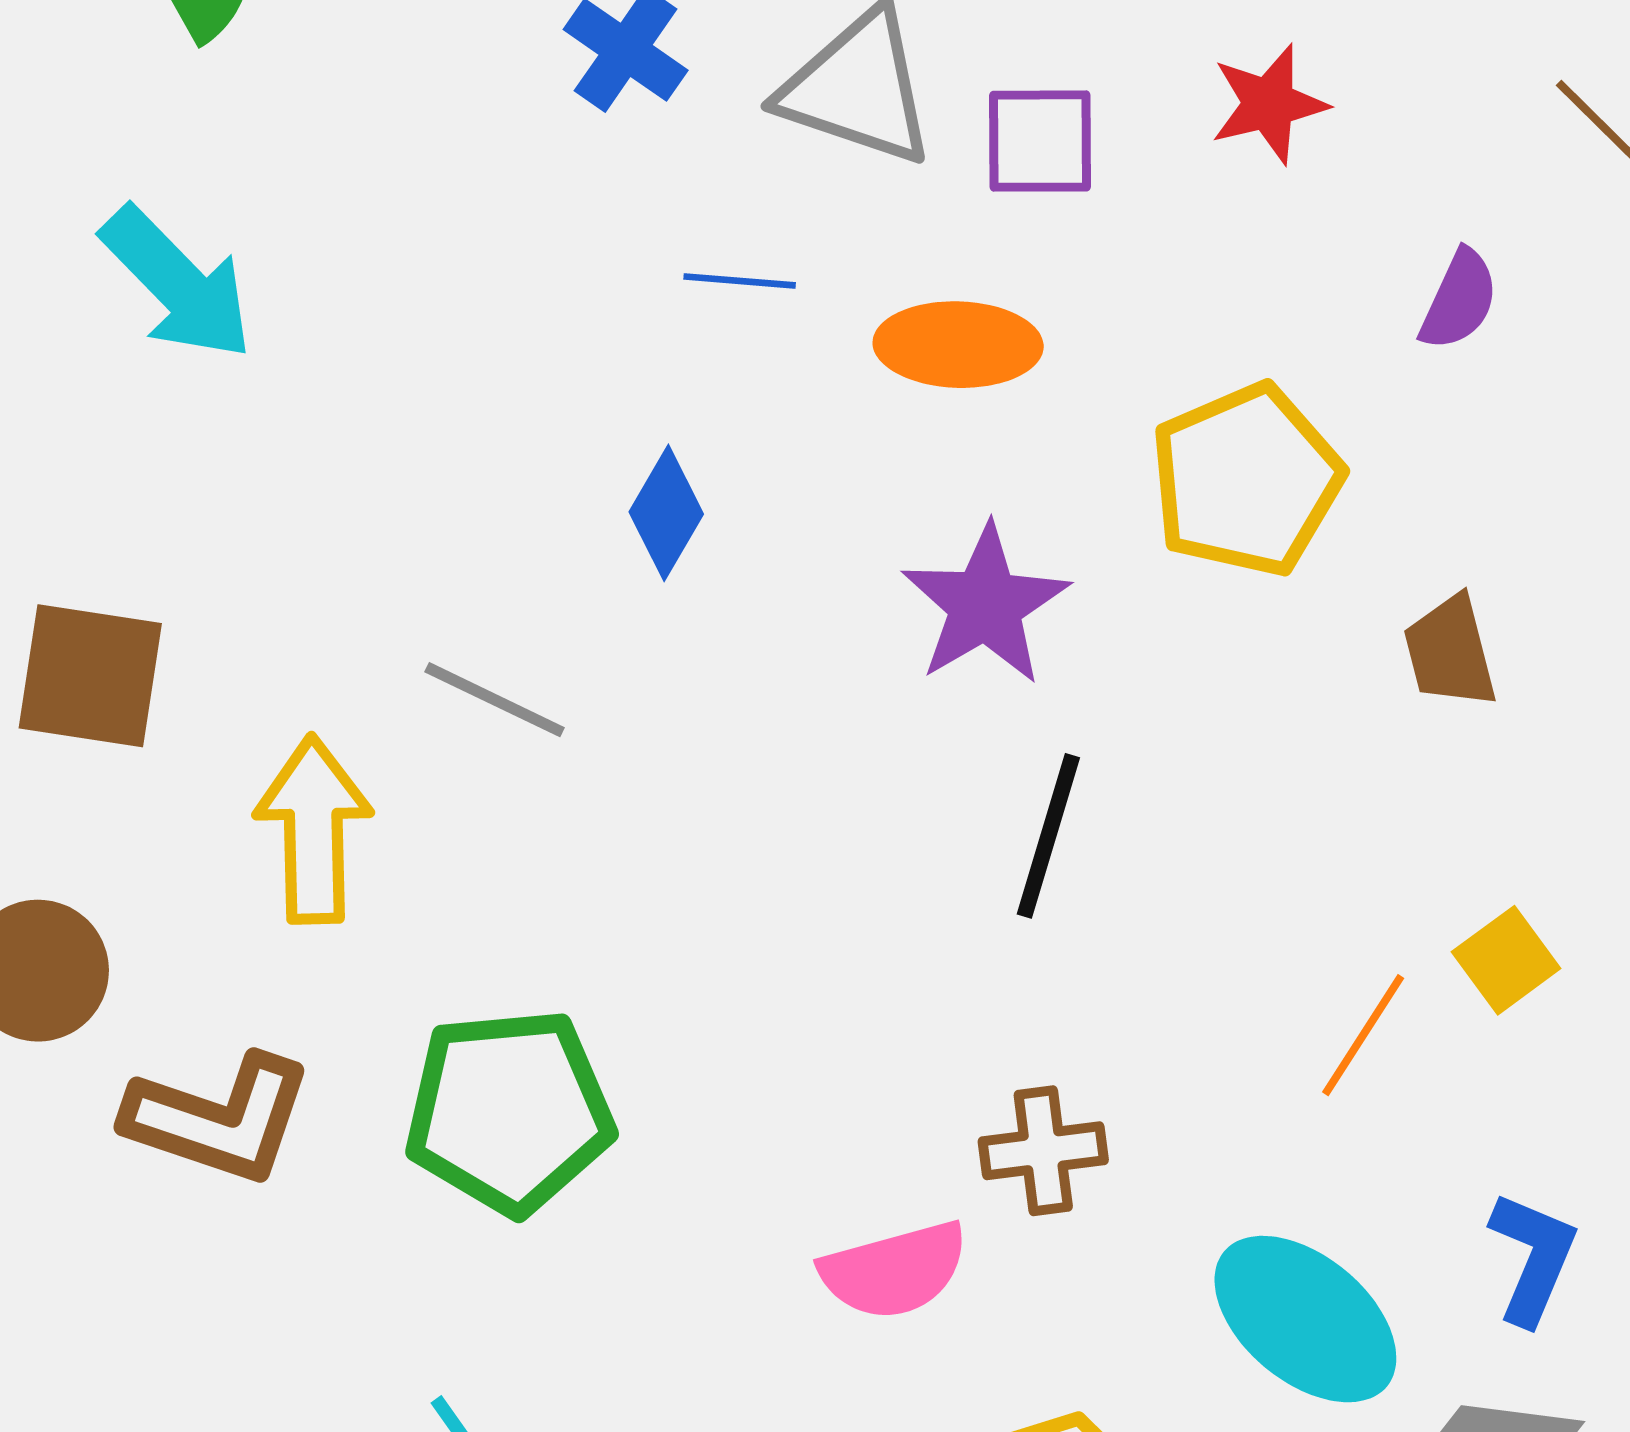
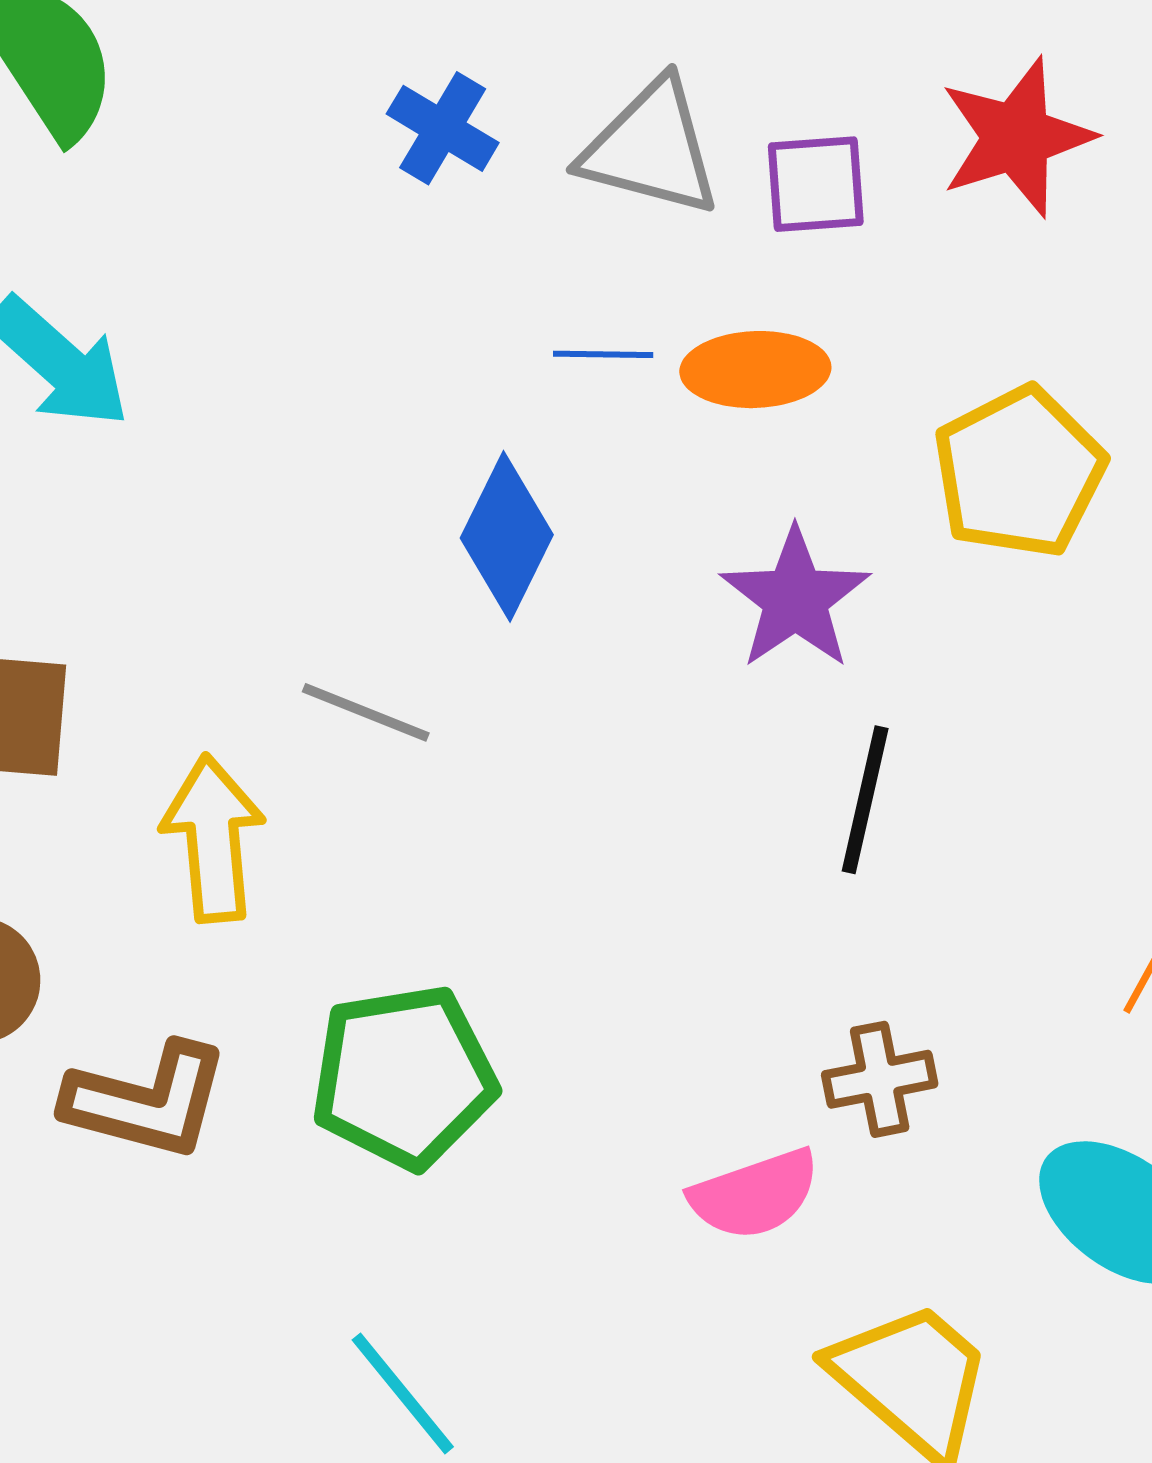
red star: (1269, 104) -> (1016, 137), size x1.5
blue line: (740, 281) -> (603, 354), moved
blue diamond: (666, 513) -> (507, 536), size x1.4

